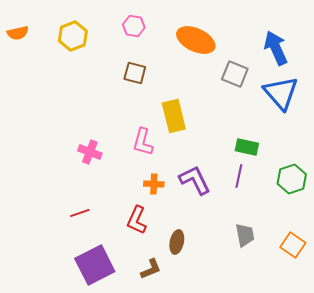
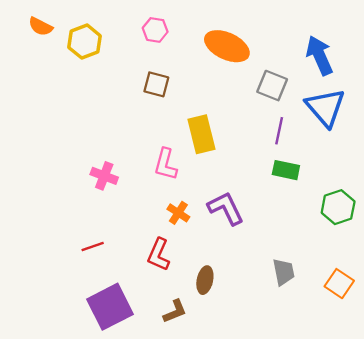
orange semicircle: (18, 33) -> (41, 27), moved, turned 40
purple line: (239, 176) -> (279, 131), moved
orange cross: (154, 184) -> (178, 213), turned 30

